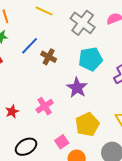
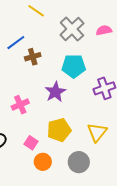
brown cross: (49, 57) -> (33, 57), turned 35
pink square: (62, 142) -> (31, 143), turned -32

